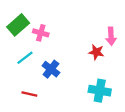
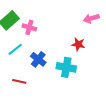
pink arrow: (111, 36) -> (91, 18), moved, turned 77
cyan cross: (100, 91) -> (66, 67), moved

